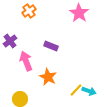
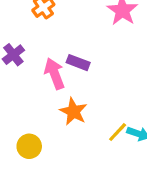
pink arrow: (26, 61) -> (54, 74), moved

